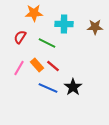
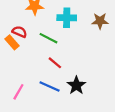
red semicircle: (20, 37) -> (19, 32), turned 80
orange rectangle: (37, 65) -> (12, 42), moved
pink line: (19, 68) -> (18, 92), moved

